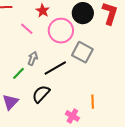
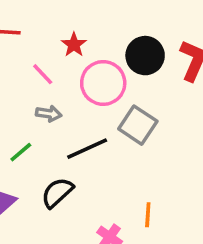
gray arrow: (33, 58) -> (49, 114), moved, turned 72

